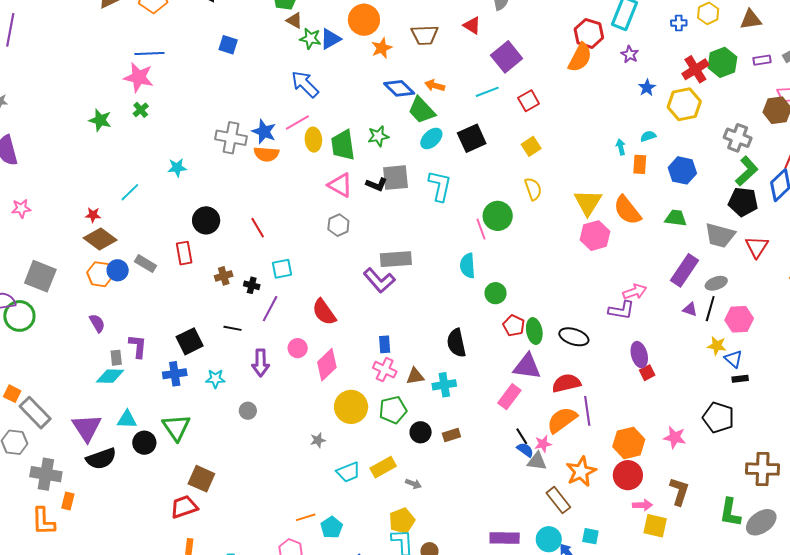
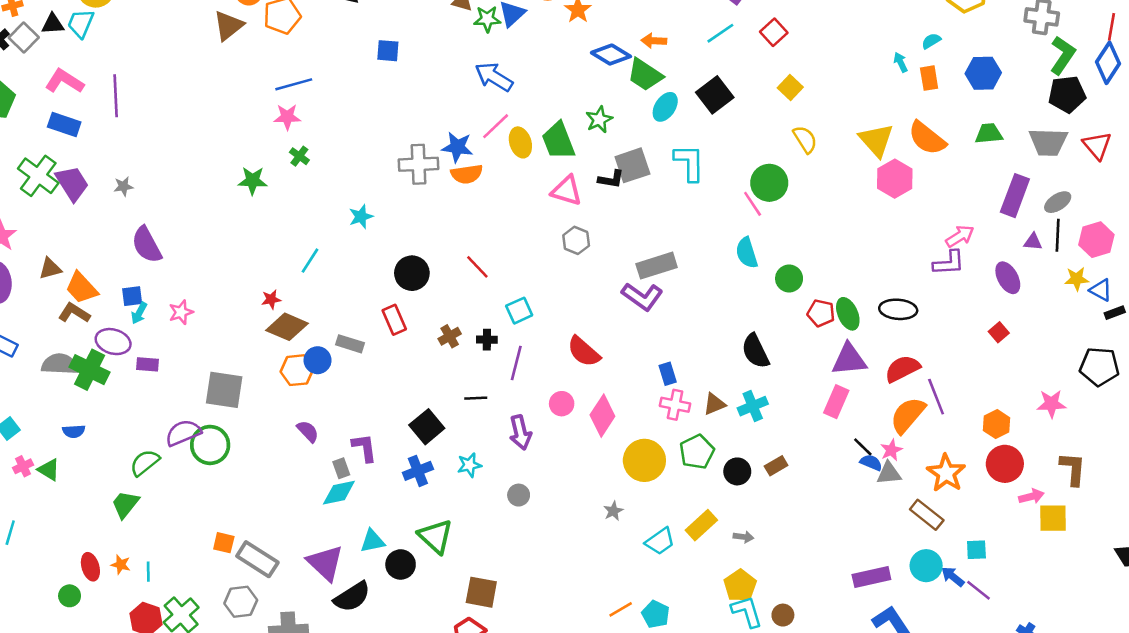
pink star: (139, 77) -> (287, 117), size x0.7
purple ellipse: (639, 355) -> (1008, 278), moved
orange hexagon: (629, 443) -> (996, 424), size x0.7

